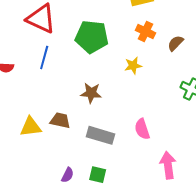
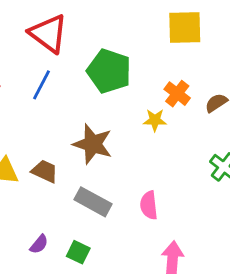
orange cross: (145, 32) -> (177, 94), moved
brown star: (91, 93) -> (93, 144), size x1.4

